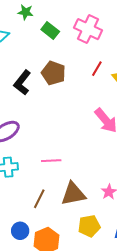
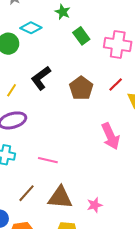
pink cross: (88, 29) -> (118, 44), turned -32
brown pentagon: (53, 73) -> (81, 88), moved

